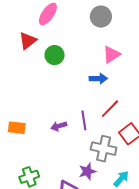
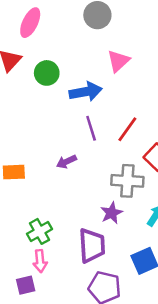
blue arrow: (98, 79) -> (86, 92), moved, size x1.4
purple line: (84, 120) -> (91, 128), moved

